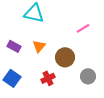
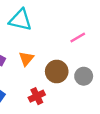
gray circle: (88, 76) -> (84, 76), moved

